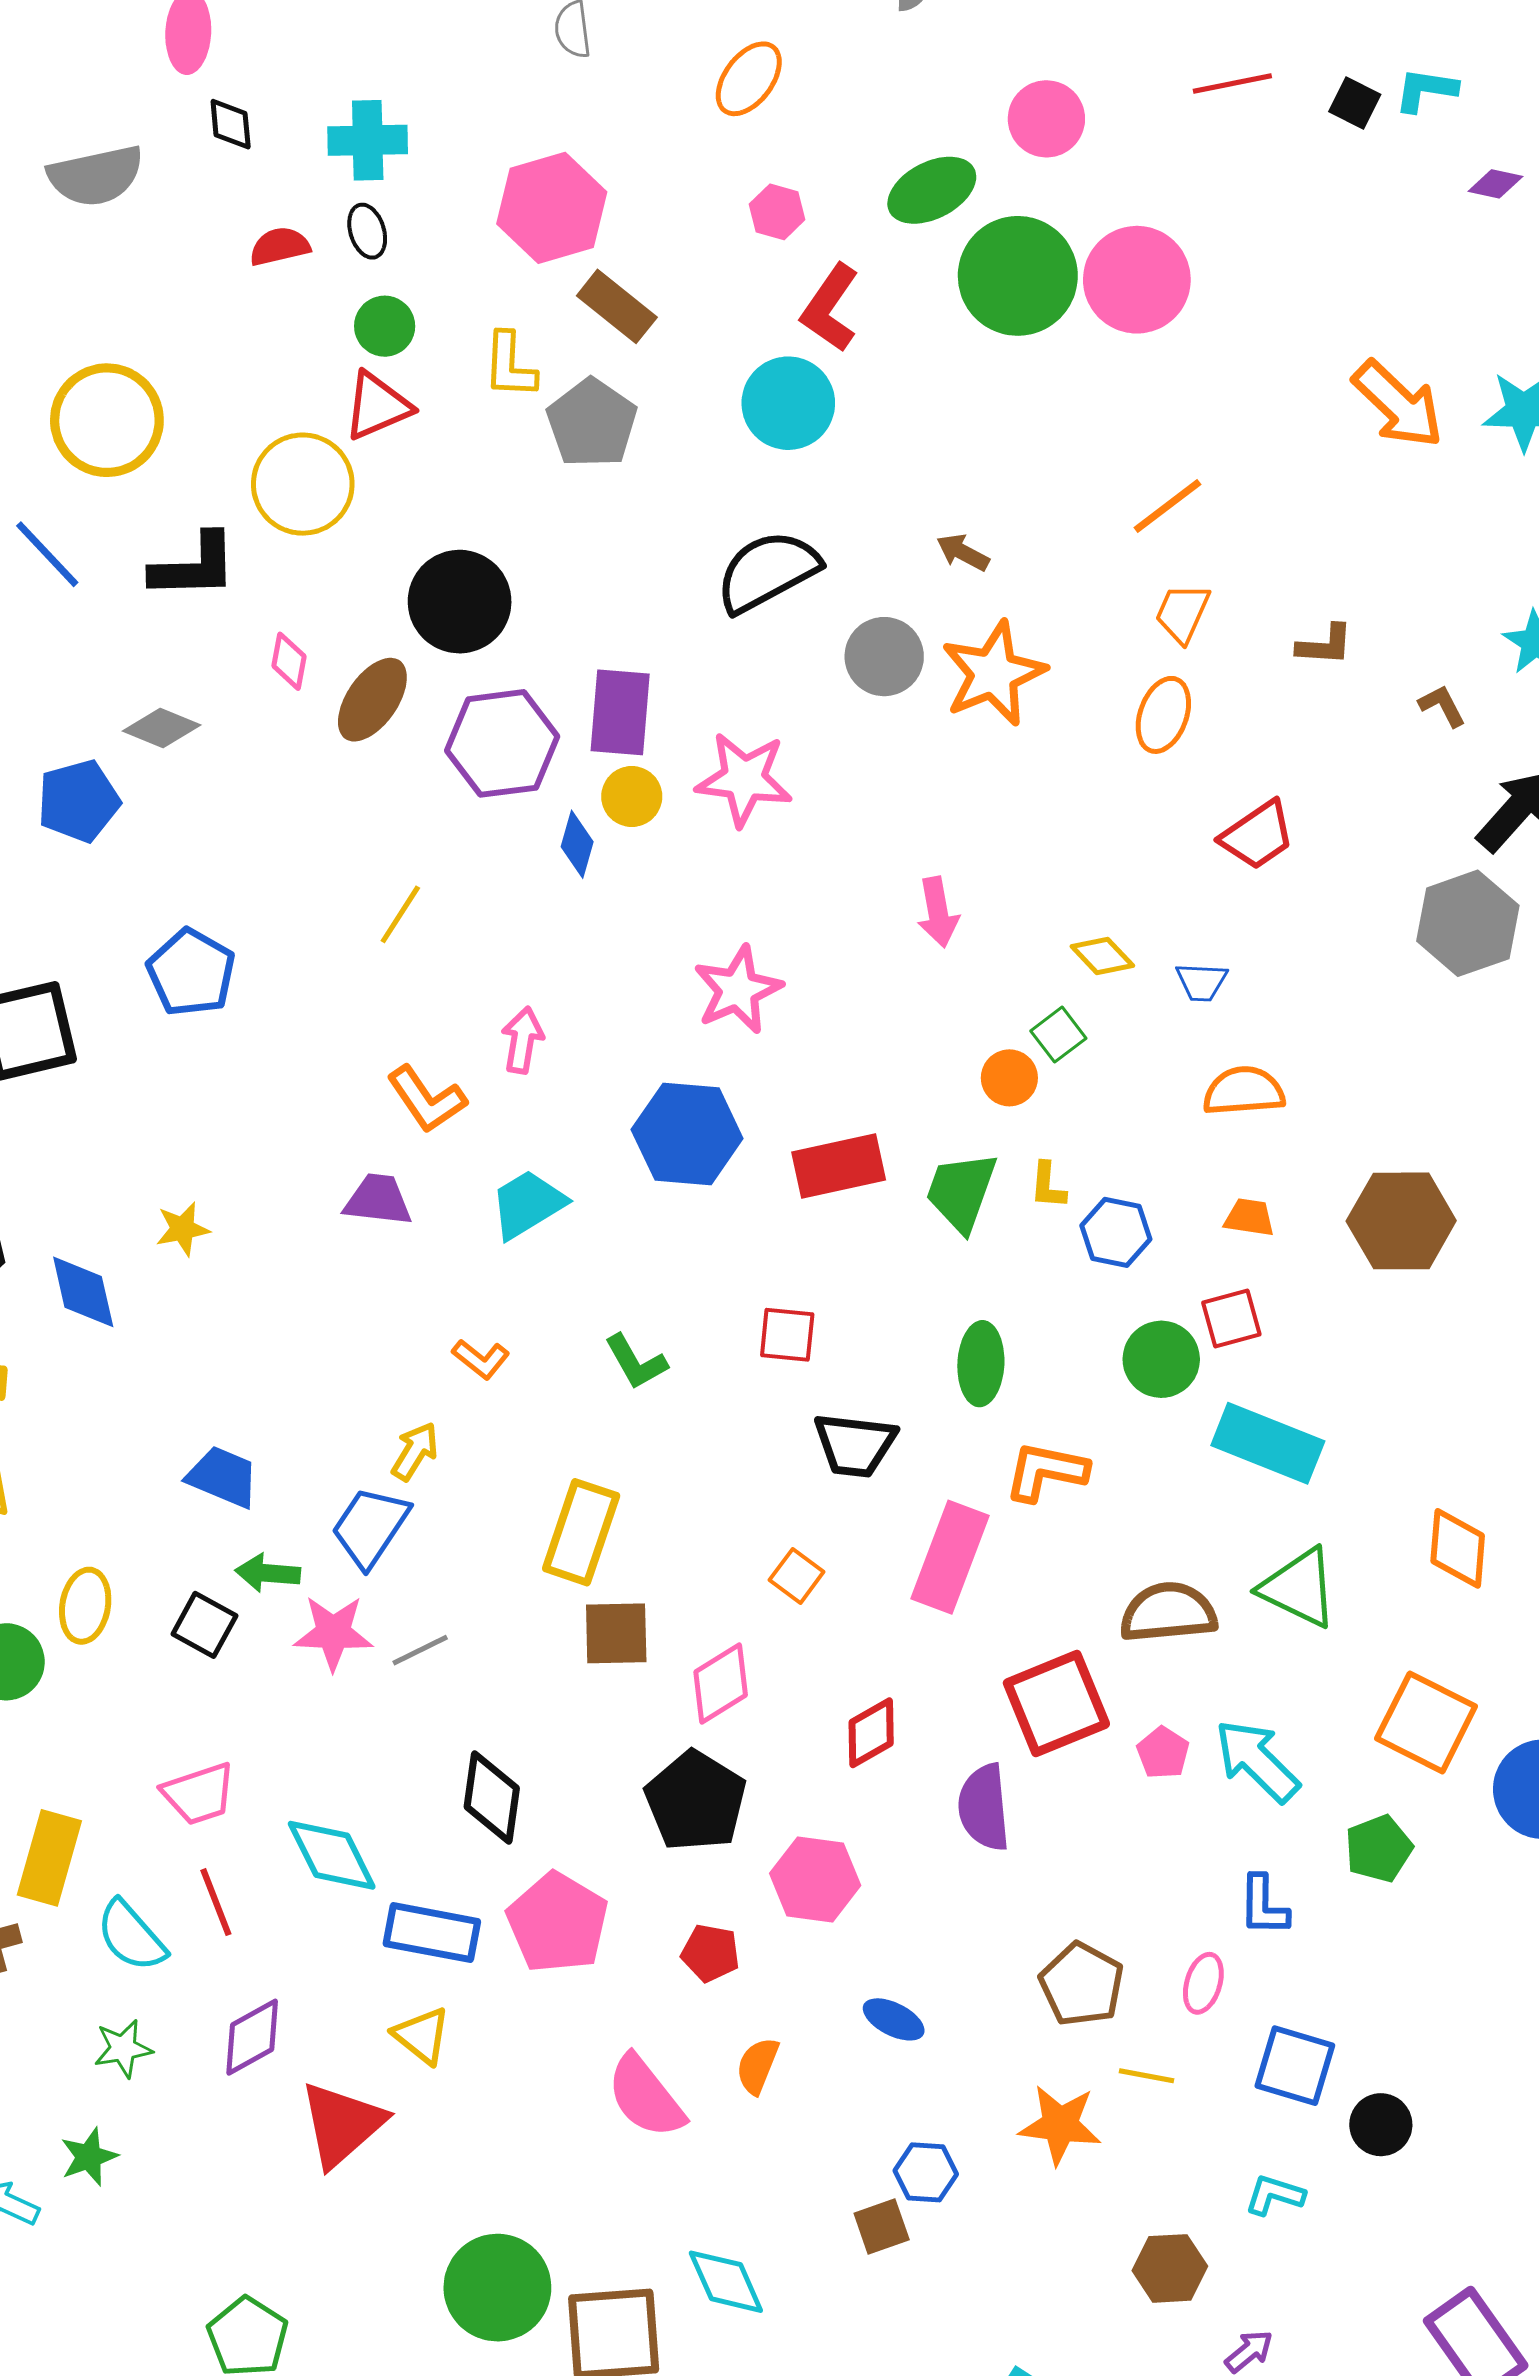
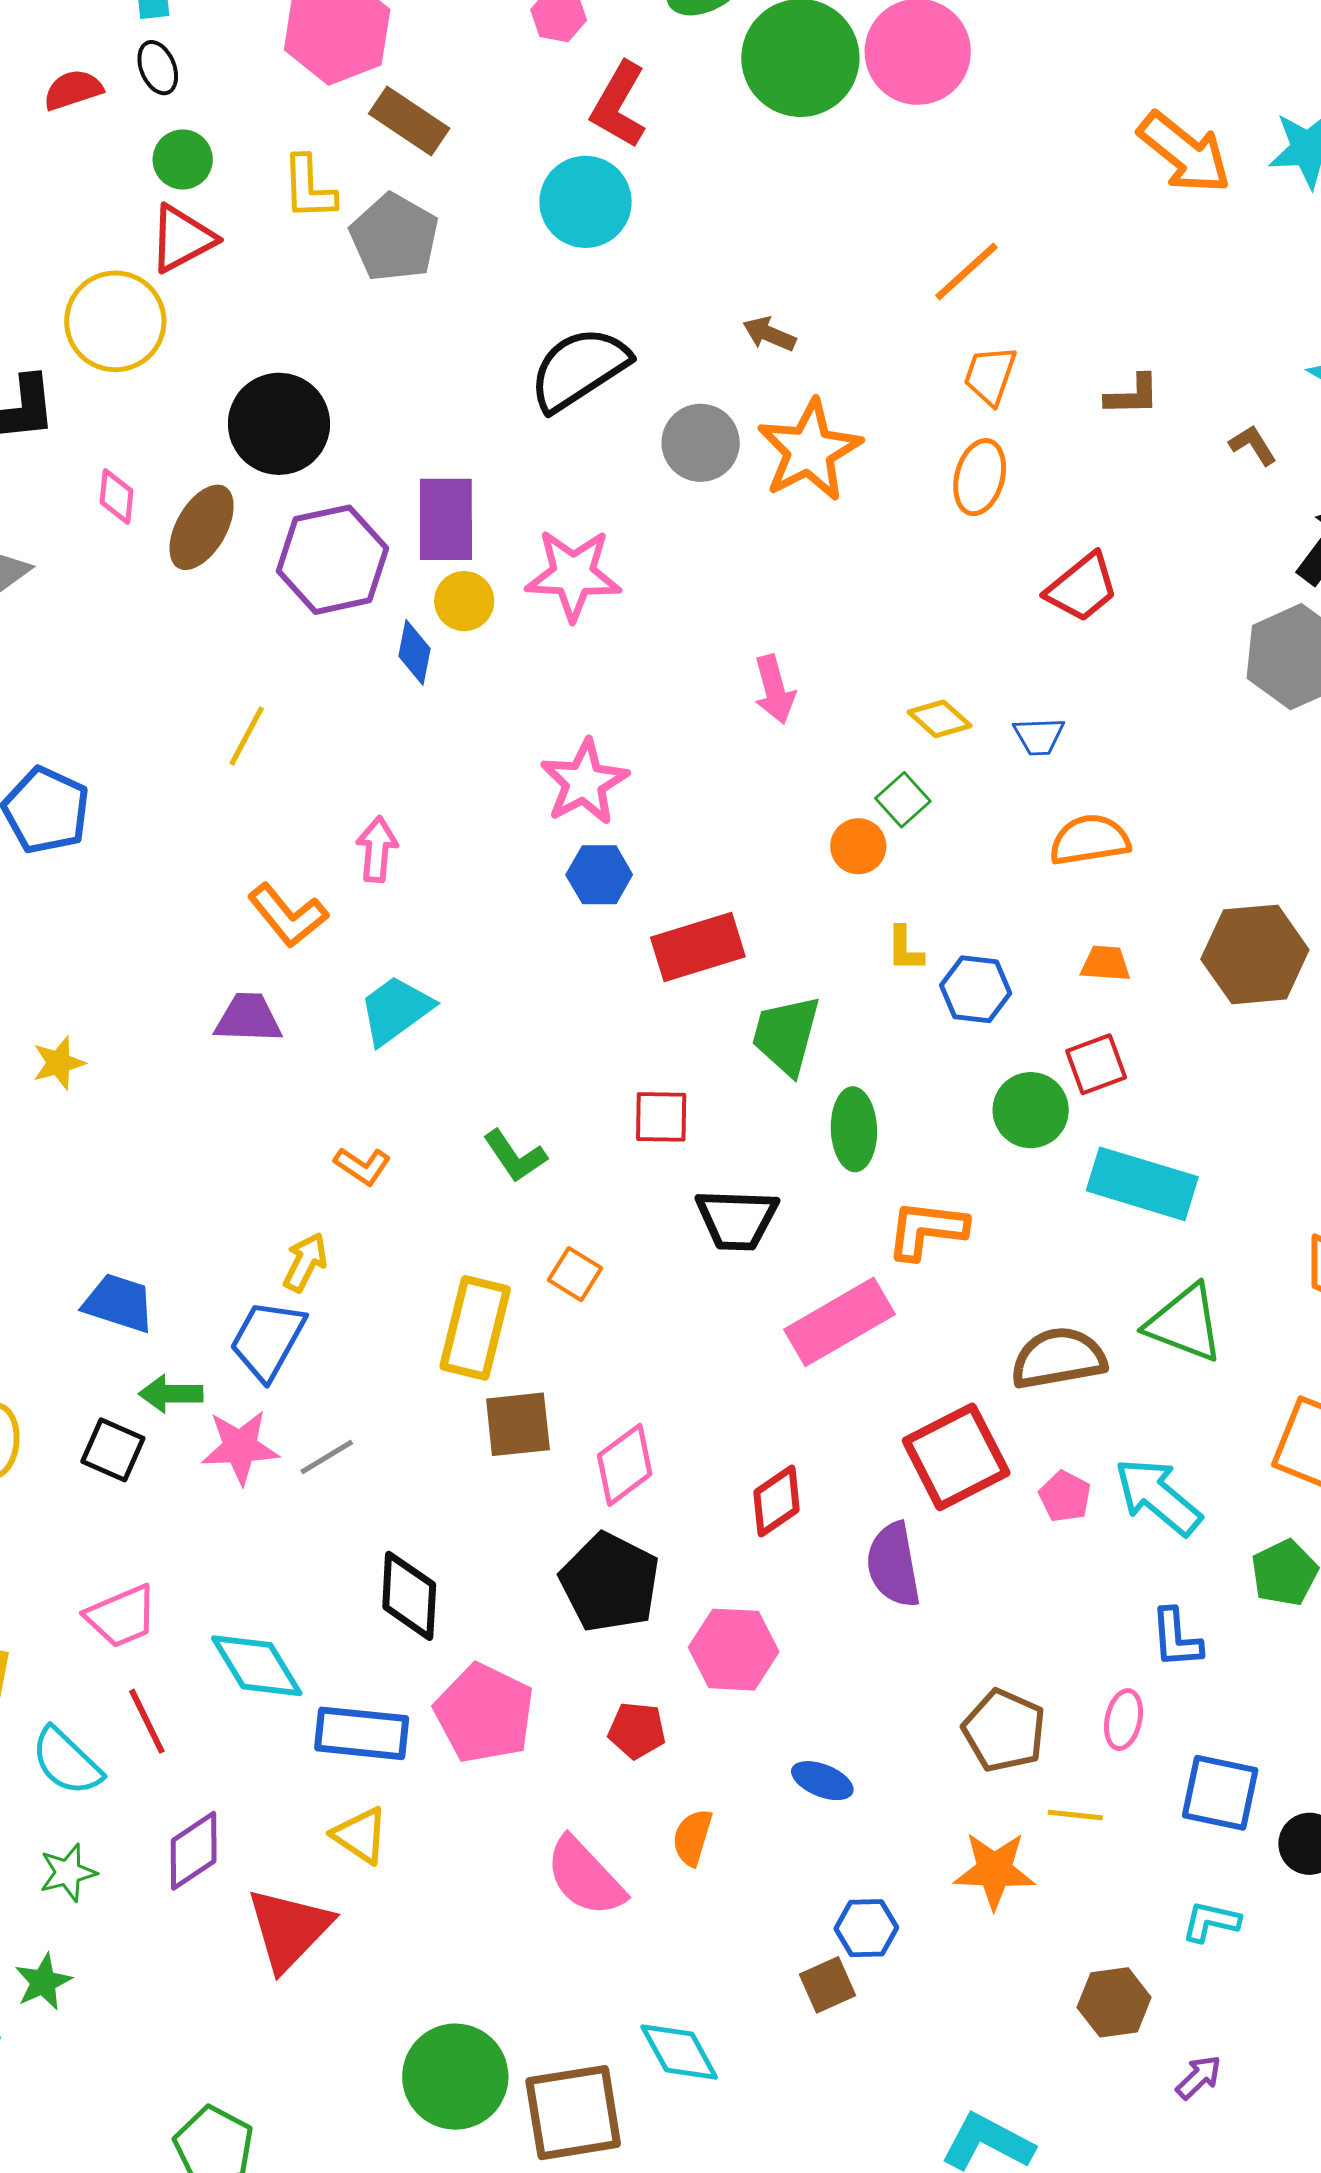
blue hexagon: (687, 1134) -> (599, 875), moved, size x0.6
green trapezoid: (961, 1192) -> (786, 1035), moved
pink rectangle: (950, 1557) -> (840, 1322), turned 44
orange square: (797, 1576) -> (575, 1274), moved

